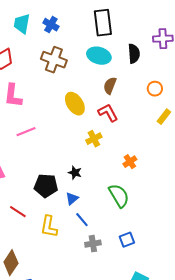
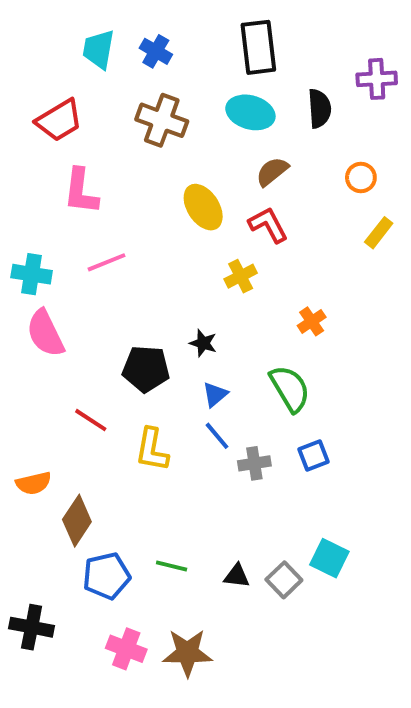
brown semicircle: (110, 86) -> (272, 172), turned 30
blue triangle: (72, 199) -> (215, 394), moved
blue square: (127, 240) -> (314, 456), moved
gray cross: (93, 244) -> (254, 463), moved

